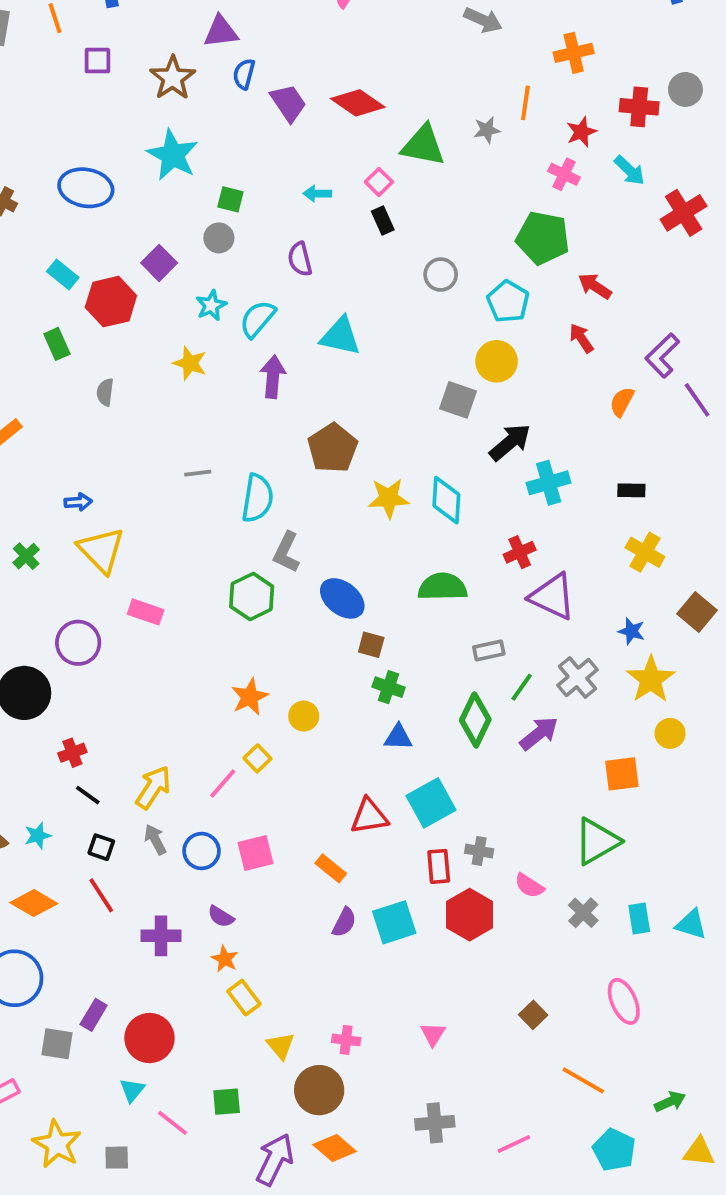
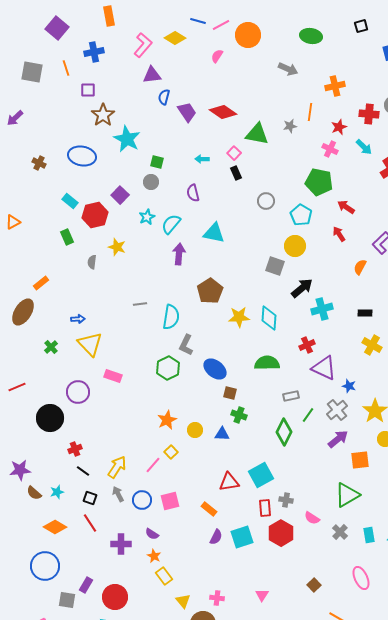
brown star: (173, 78) -> (103, 115), moved
yellow star: (190, 363) -> (117, 247), moved
blue star: (631, 631) -> (349, 386), moved
purple arrow: (539, 733) -> (338, 439), moved
blue triangle: (398, 737) -> (222, 434), moved

